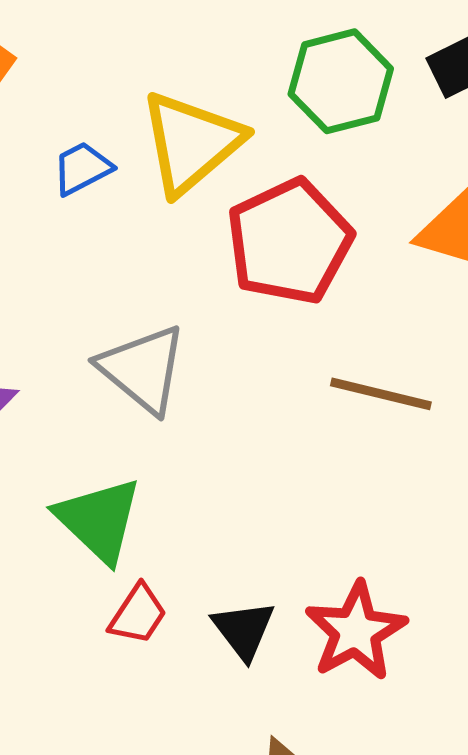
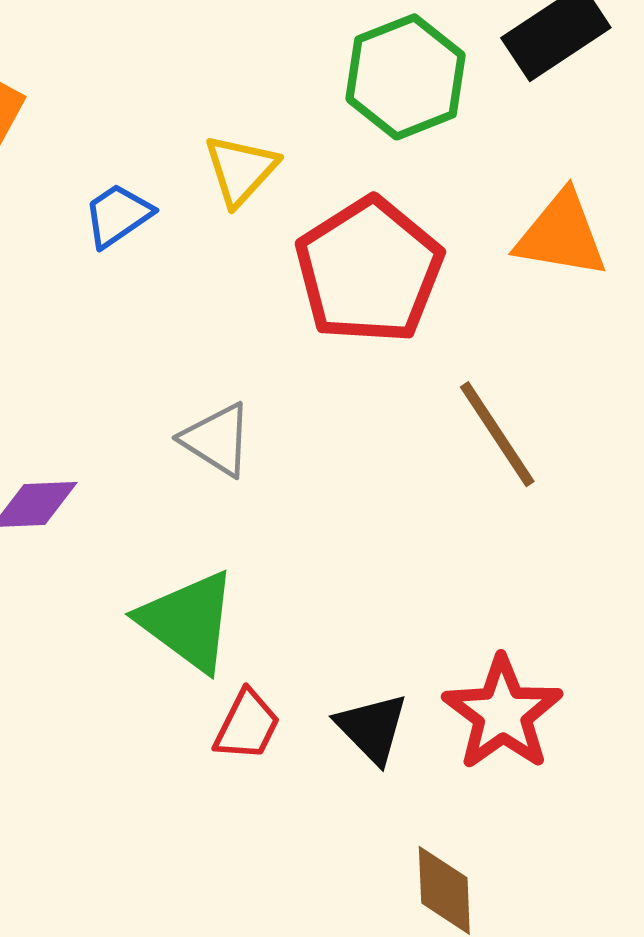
yellow triangle: (191, 143) -> (241, 170), size x0.6
gray triangle: (143, 369) -> (217, 440), size x0.7
brown line: (381, 394) -> (497, 434), turned 50

